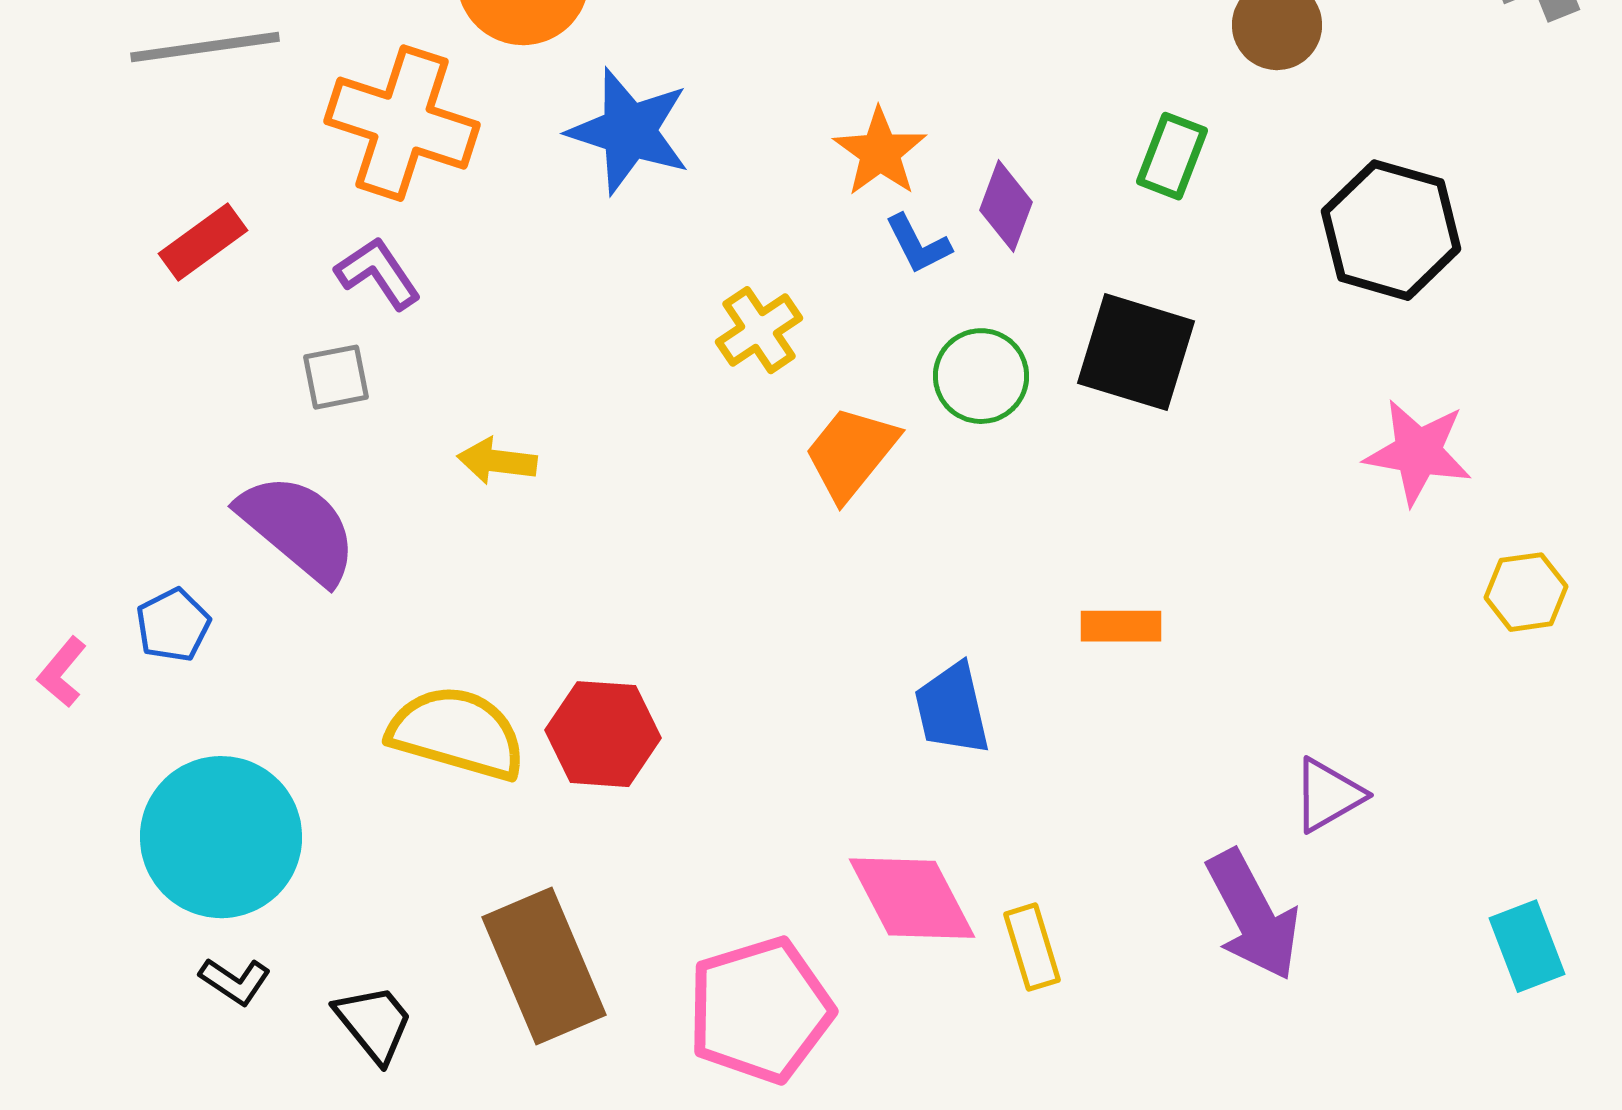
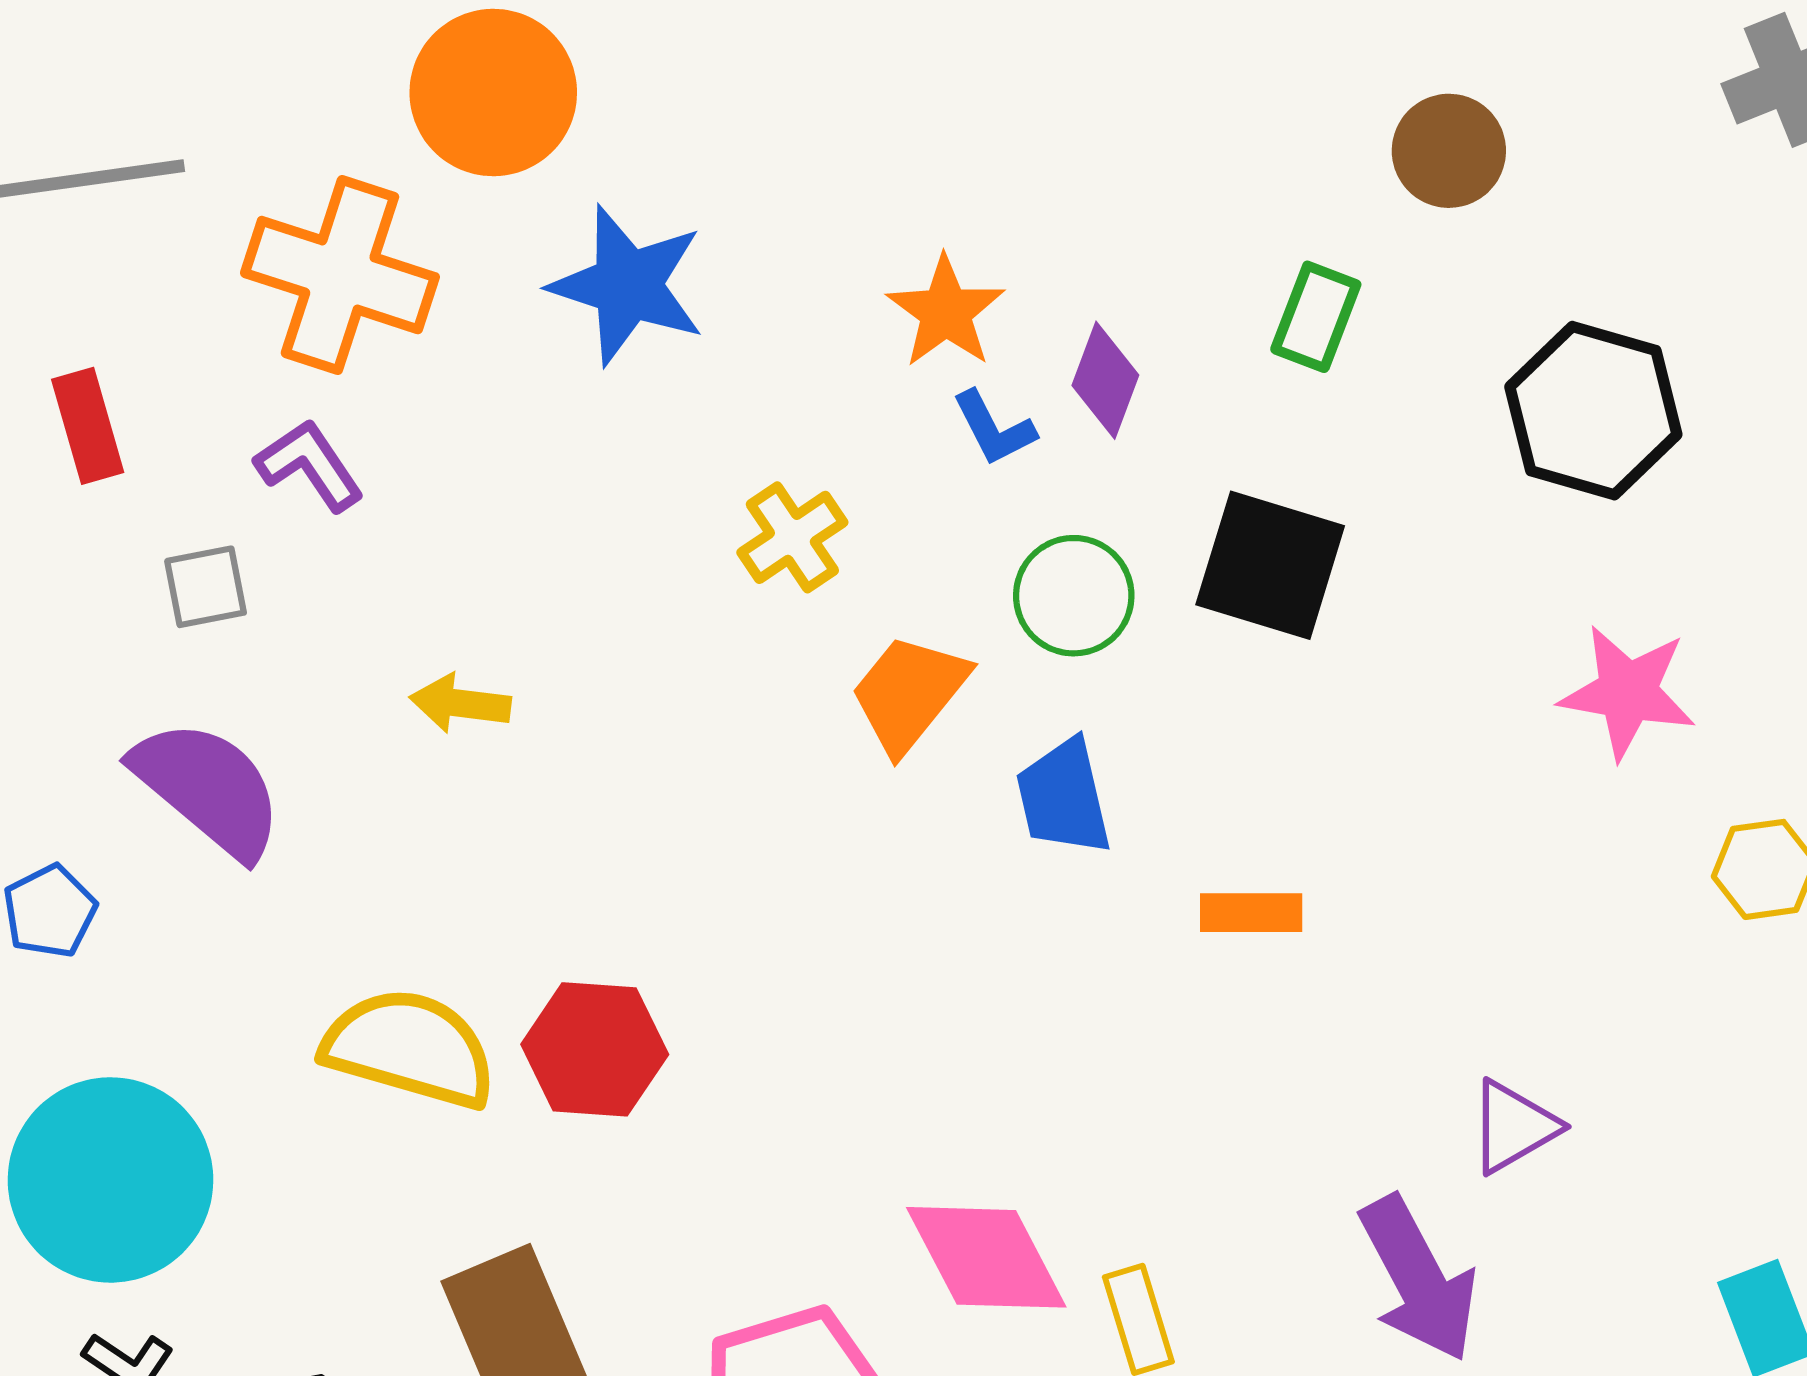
red rectangle: (203, 242) -> (88, 426), turned -70
gray square: (336, 377) -> (206, 587), moved
blue trapezoid: (952, 709) -> (1064, 797), moved

